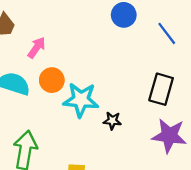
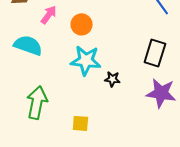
orange circle: (52, 80) -> (82, 24), moved

